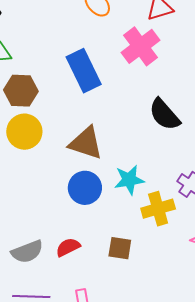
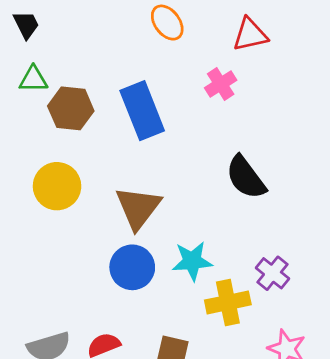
pink cross: (140, 46) -> (221, 84), size x0.6
brown hexagon: (21, 91) -> (71, 108), moved
brown triangle: (86, 143) -> (138, 208), turned 45

